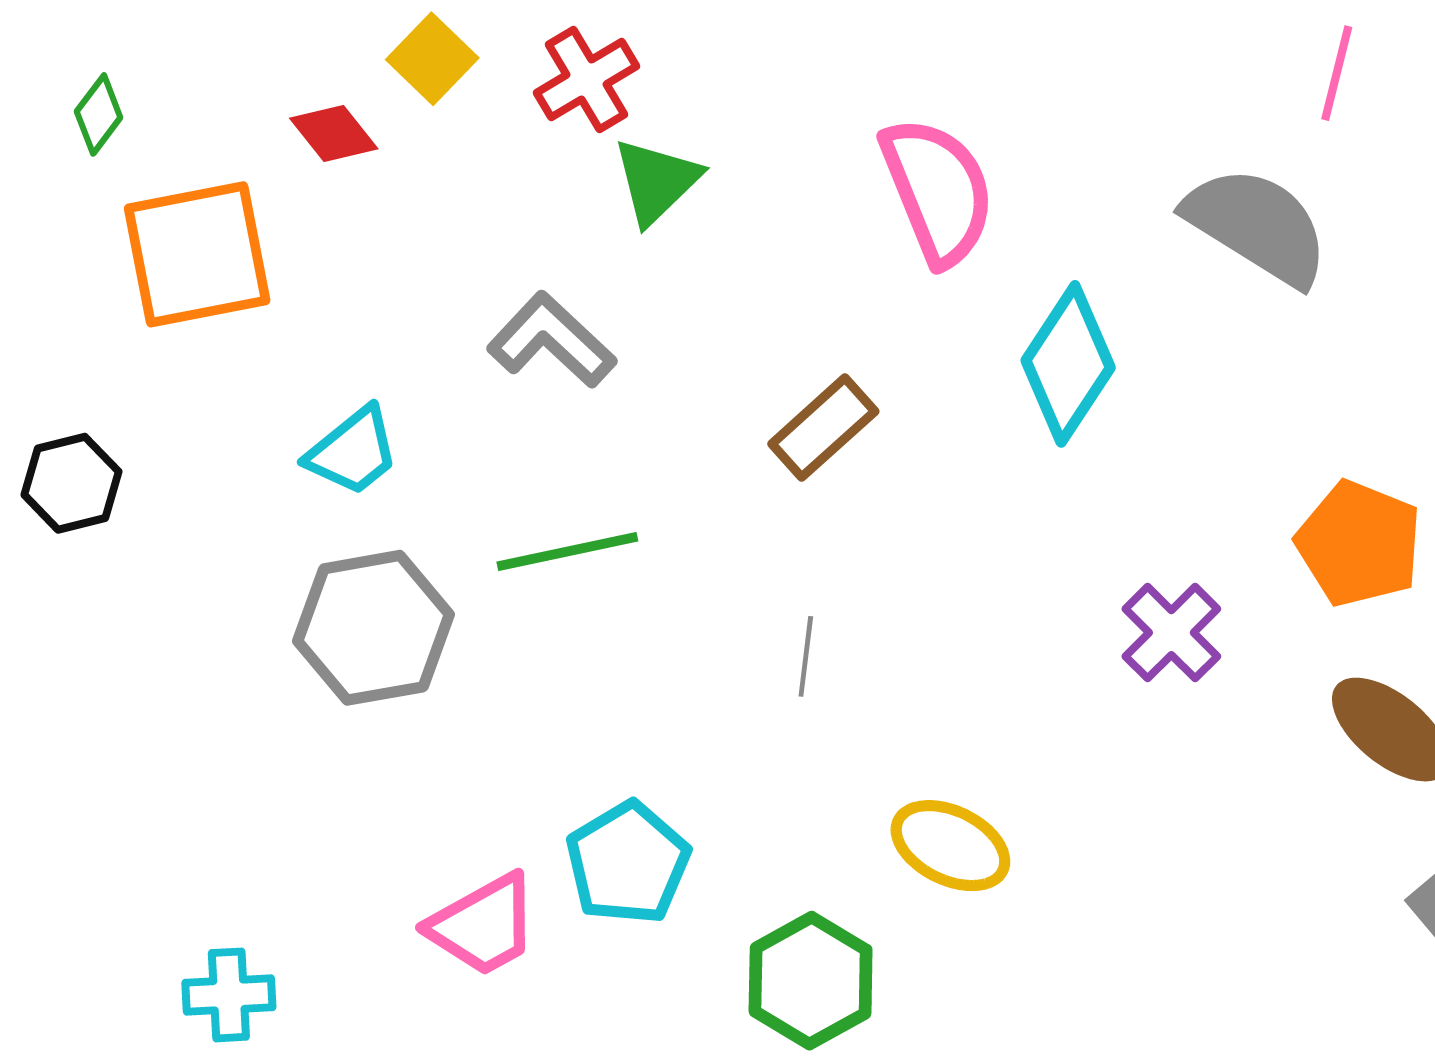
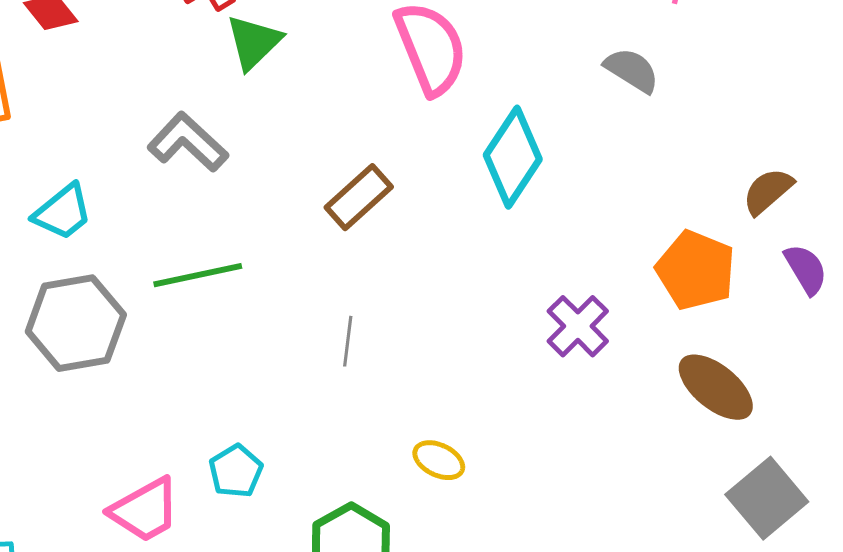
gray semicircle: (1257, 226) -> (632, 70), size x0.6
yellow ellipse: (950, 846) -> (439, 460), size x0.7
cyan pentagon: (628, 863) -> (236, 471), size x0.7

